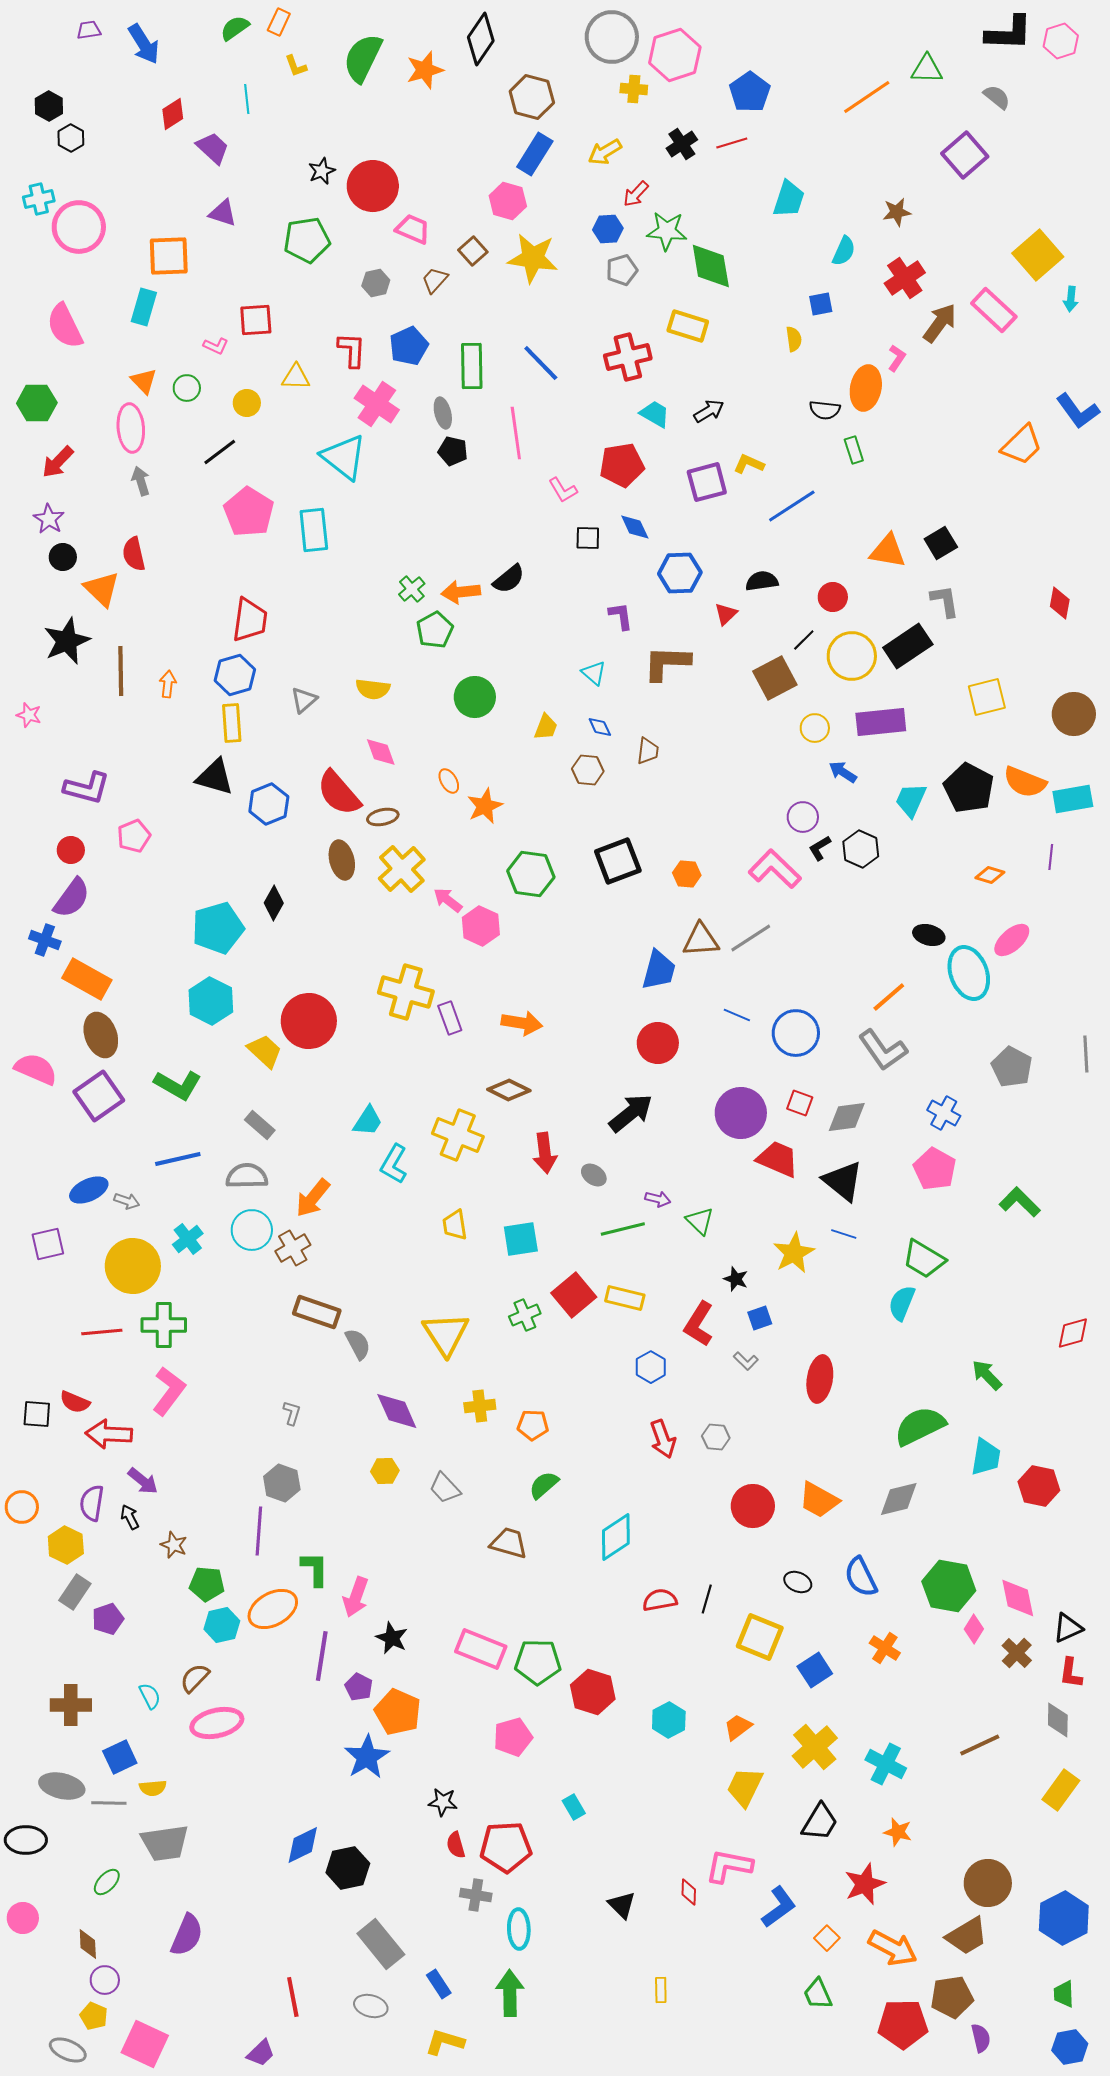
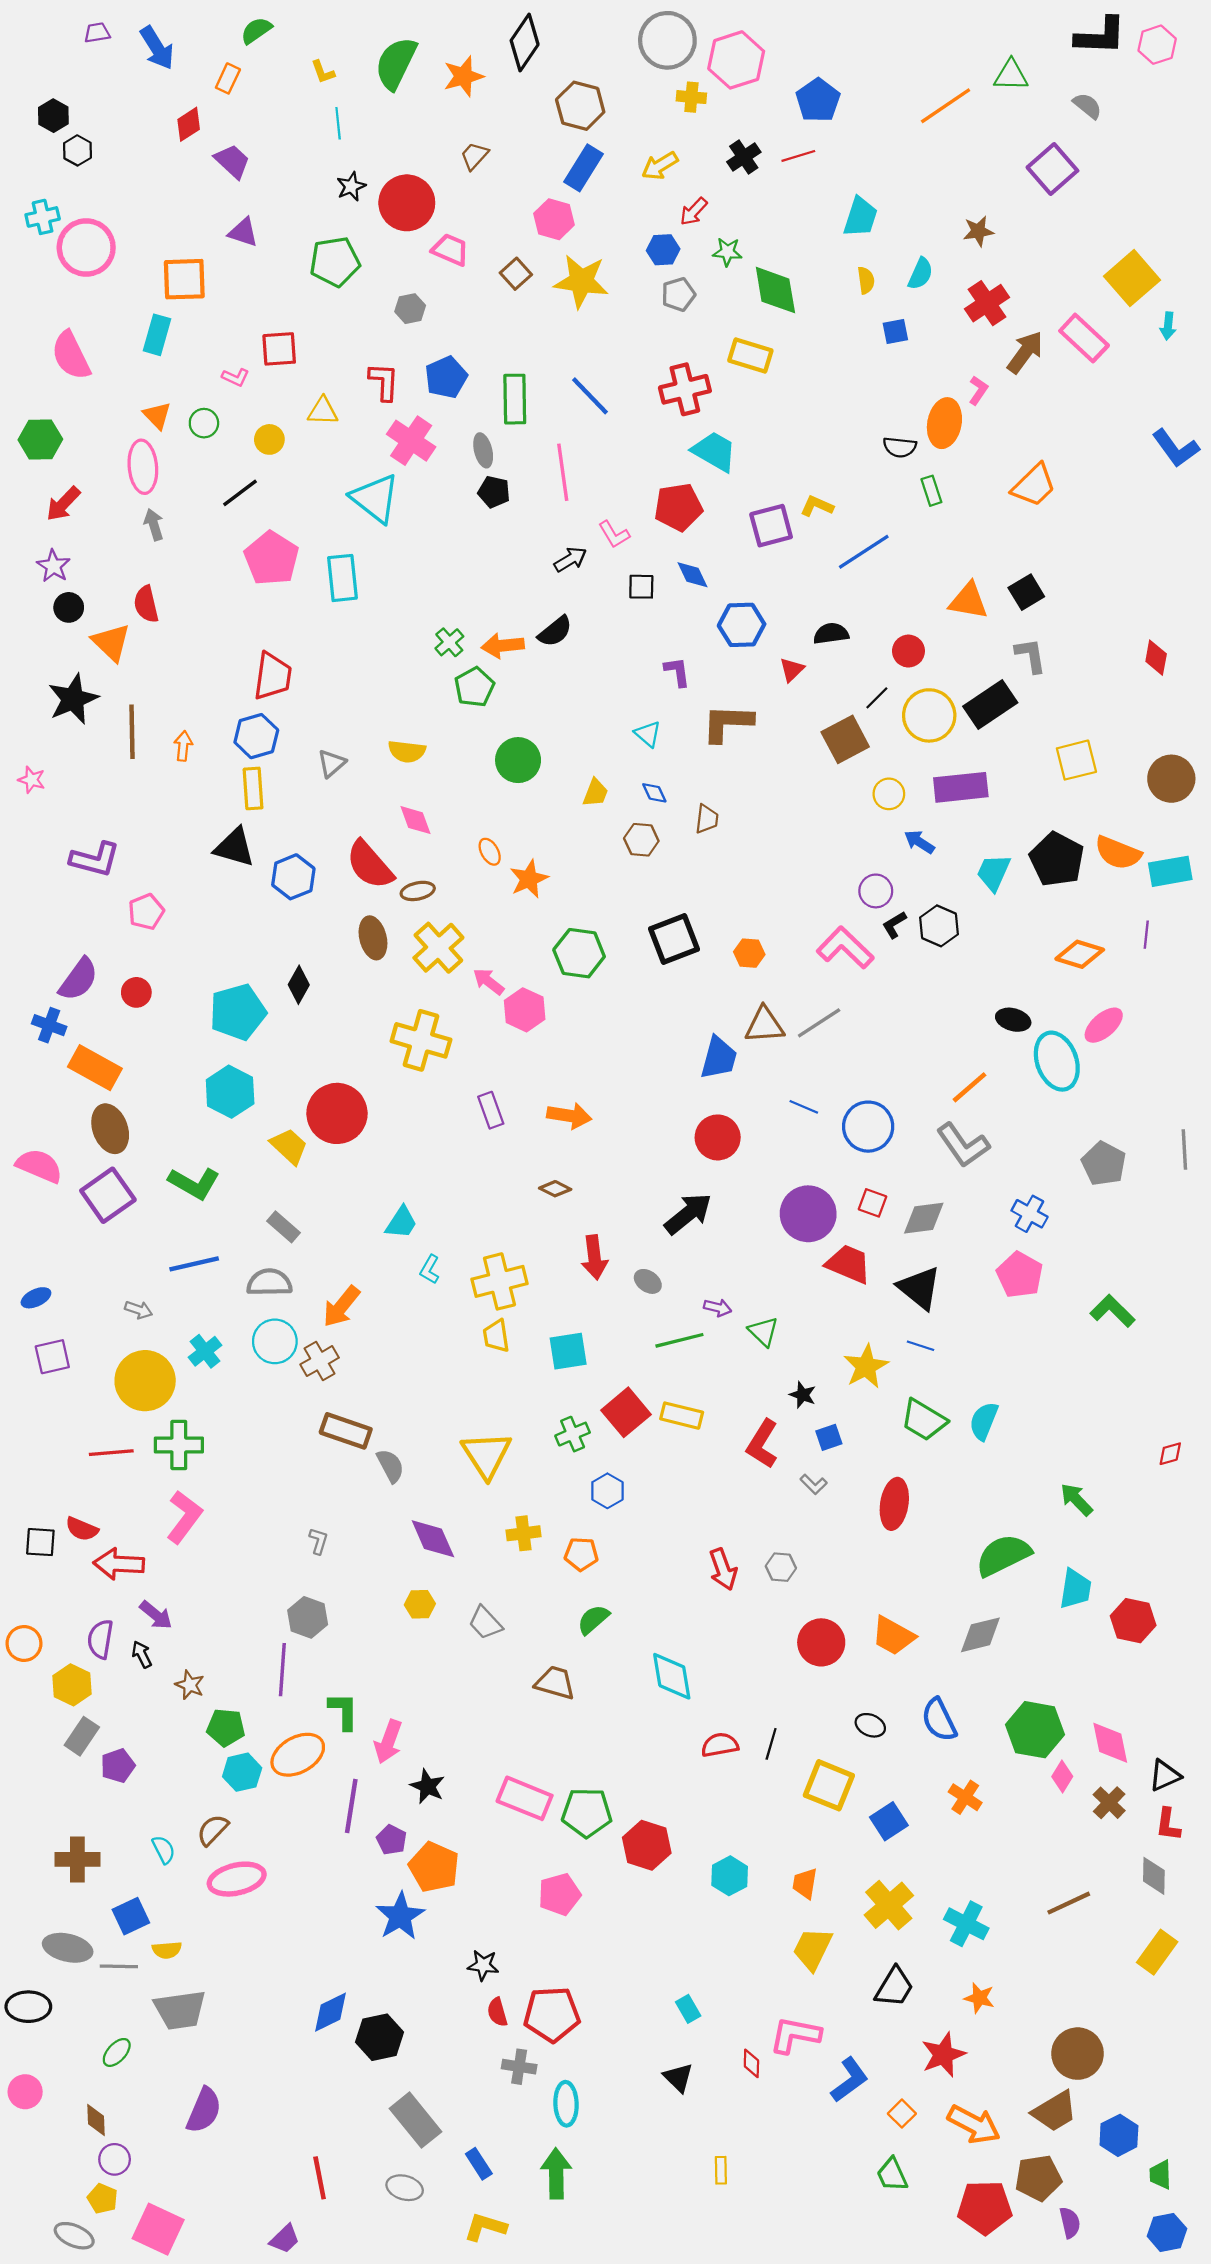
orange rectangle: (279, 22) -> (228, 78), moved
cyan line: (247, 99) -> (338, 123), moved
green star: (667, 231) -> (727, 252), size x0.7
brown trapezoid: (435, 280) -> (474, 156), moved
yellow semicircle: (794, 339) -> (866, 280), moved
black arrow: (709, 411) -> (570, 559), moved
cyan trapezoid: (655, 414) -> (714, 451), size x1.4
orange trapezoid: (1022, 445) -> (1034, 485), moved
red circle: (71, 850) -> (136, 992), moved
orange diamond: (990, 875) -> (1080, 954), size x1.5
yellow cross: (406, 992) -> (421, 1040), moved
brown diamond: (509, 1090) -> (555, 1189), size x0.7
yellow cross: (458, 1135) -> (499, 1281), moved, turned -36
cyan L-shape: (394, 1164) -> (430, 1269), size x0.7
blue ellipse: (89, 1190) -> (36, 1298), moved, size x0.7
green trapezoid: (924, 1259) -> (924, 1420), moved
red diamond: (1073, 1333) -> (1170, 1454), size x0.7
blue hexagon: (651, 1367) -> (607, 1491), moved
cyan diamond: (616, 1537) -> (672, 1676), turned -66
orange trapezoid: (738, 1727) -> (805, 1883), turned -44
cyan rectangle: (574, 1807) -> (688, 2009), moved
blue hexagon: (1064, 1918) -> (1119, 2135), moved, size x0.7

